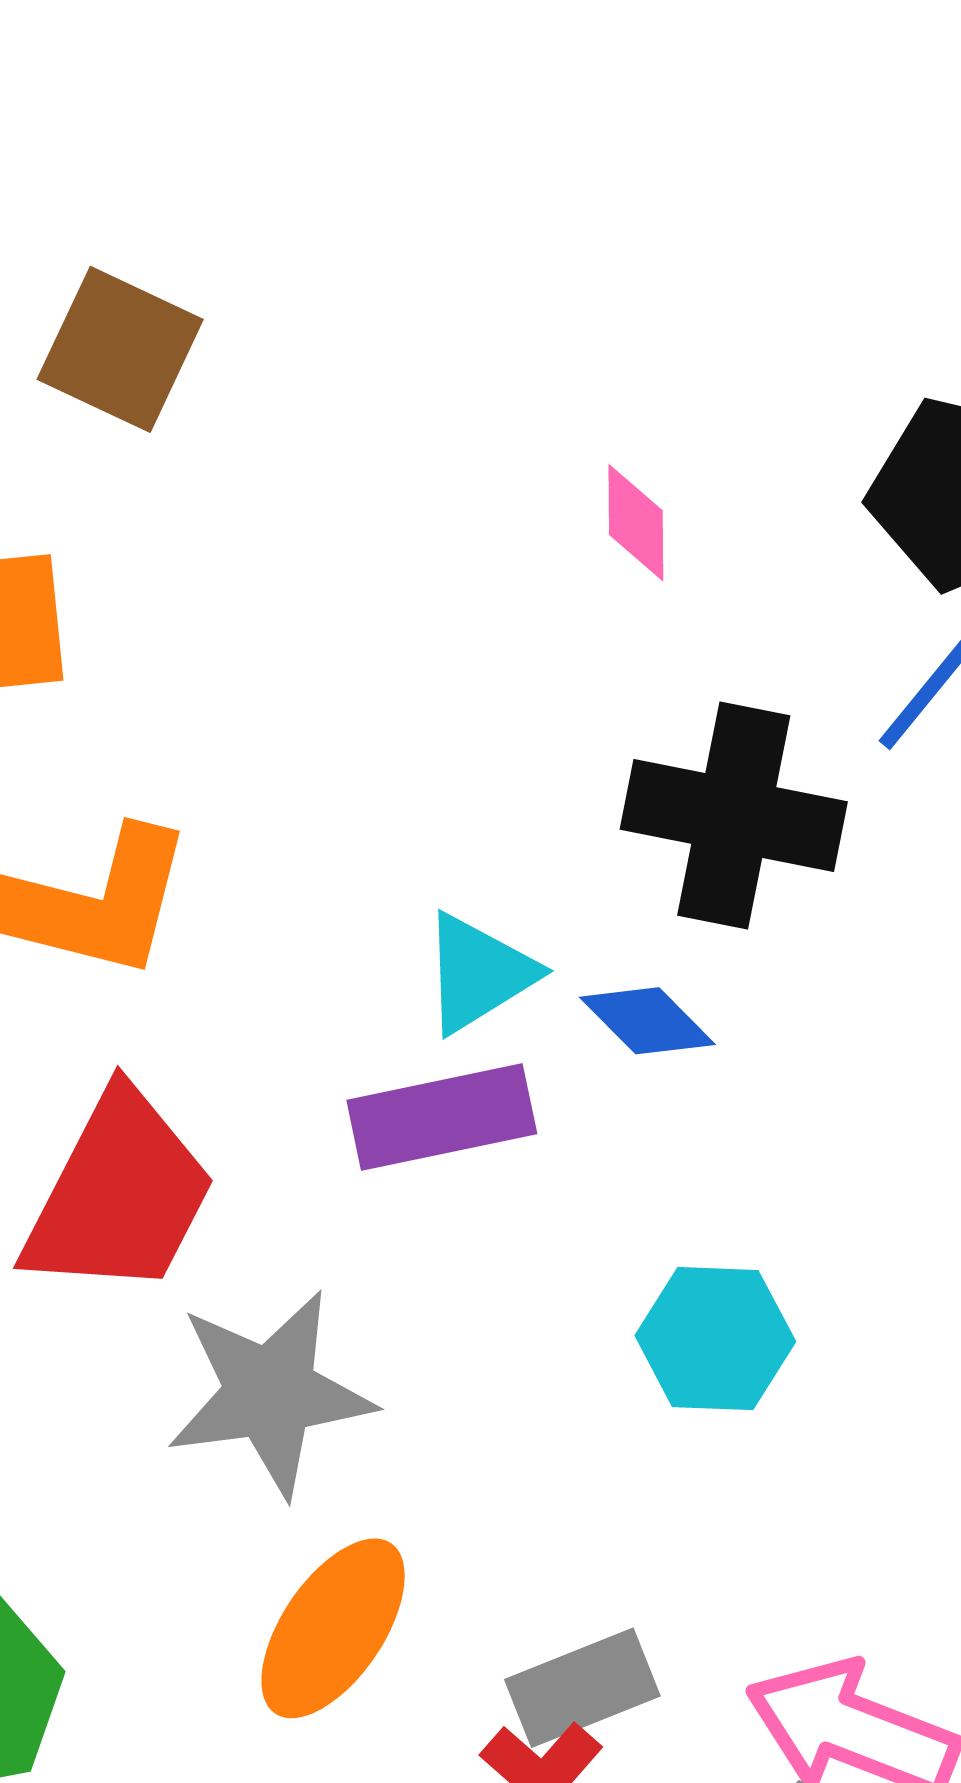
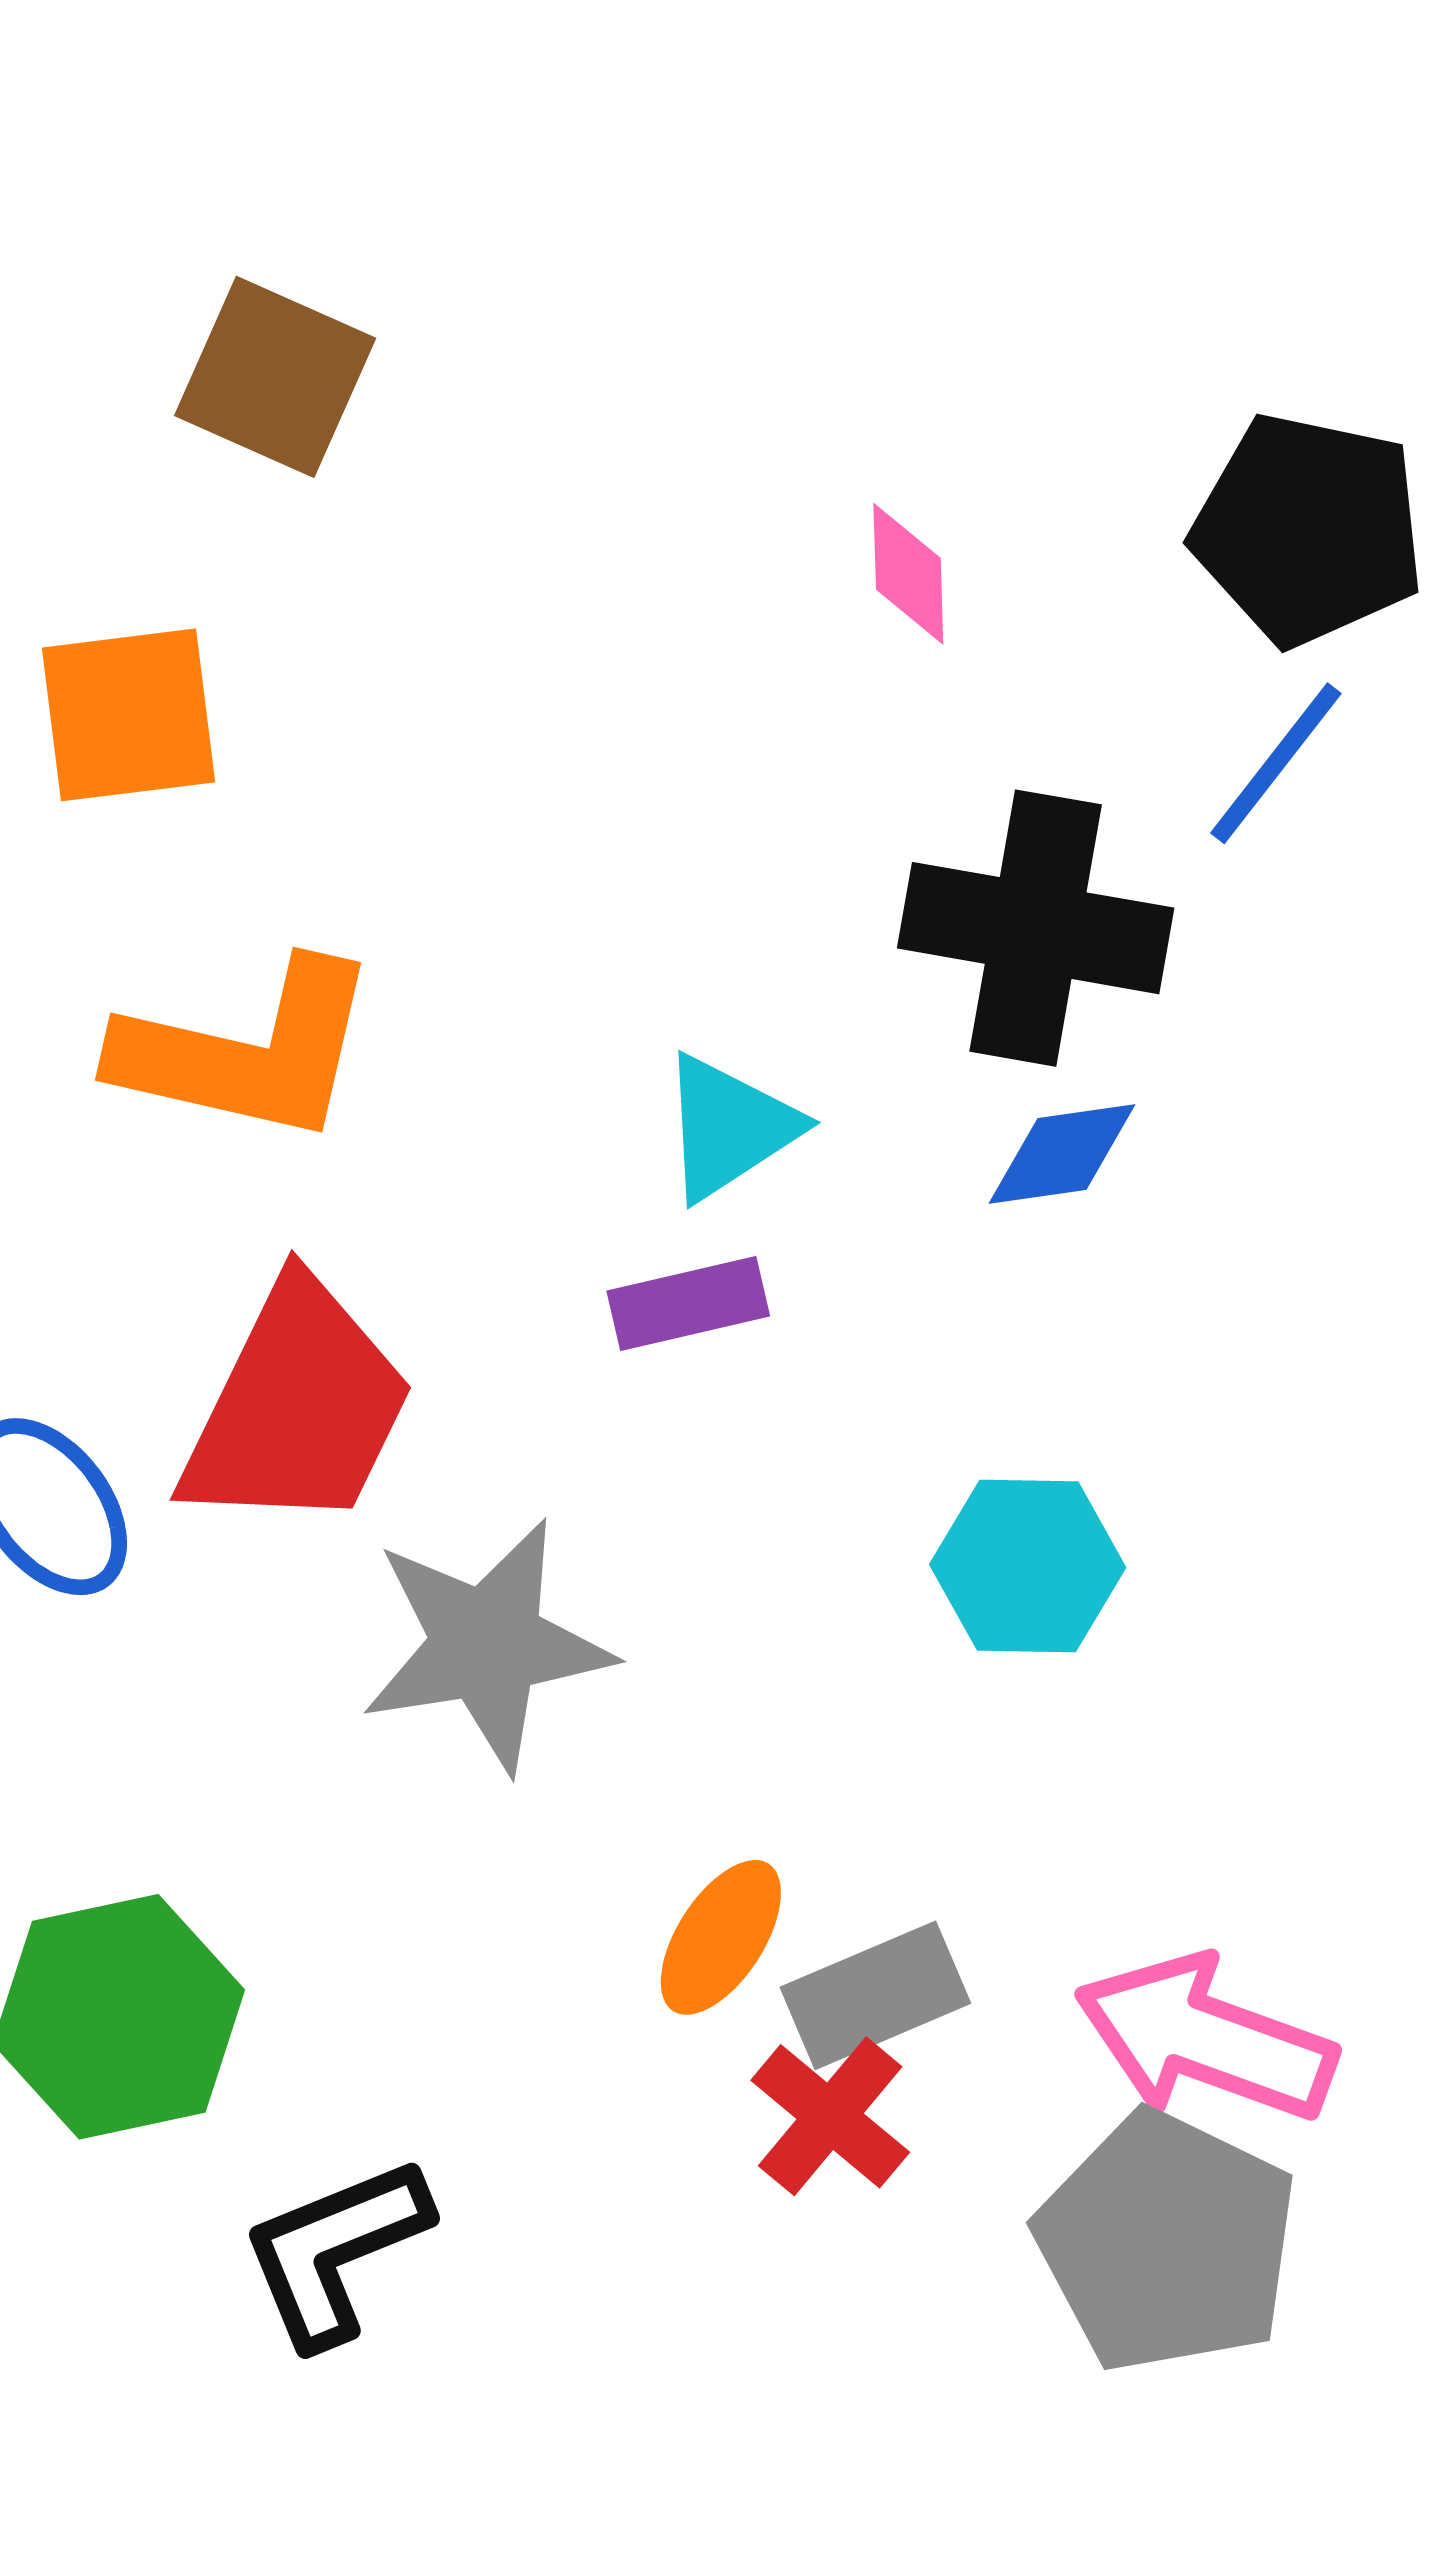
blue diamond: (647, 1021) -> (1062, 1154), moved, turned -52
purple rectangle: (442, 1117) -> (688, 1303), size x0.7
orange ellipse: (333, 1628) -> (721, 1937), moved, size x0.7

